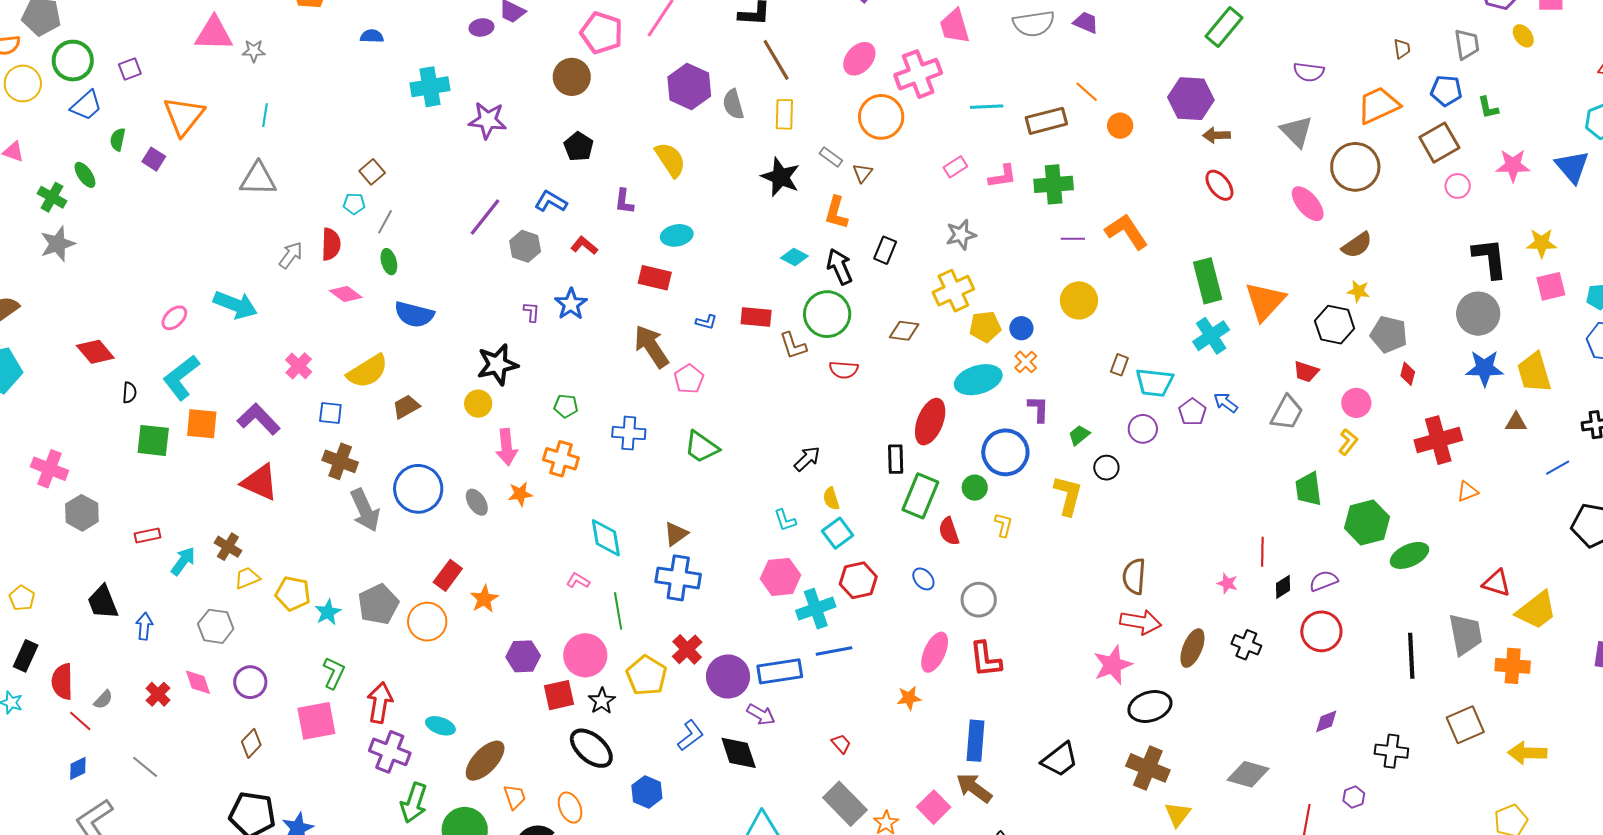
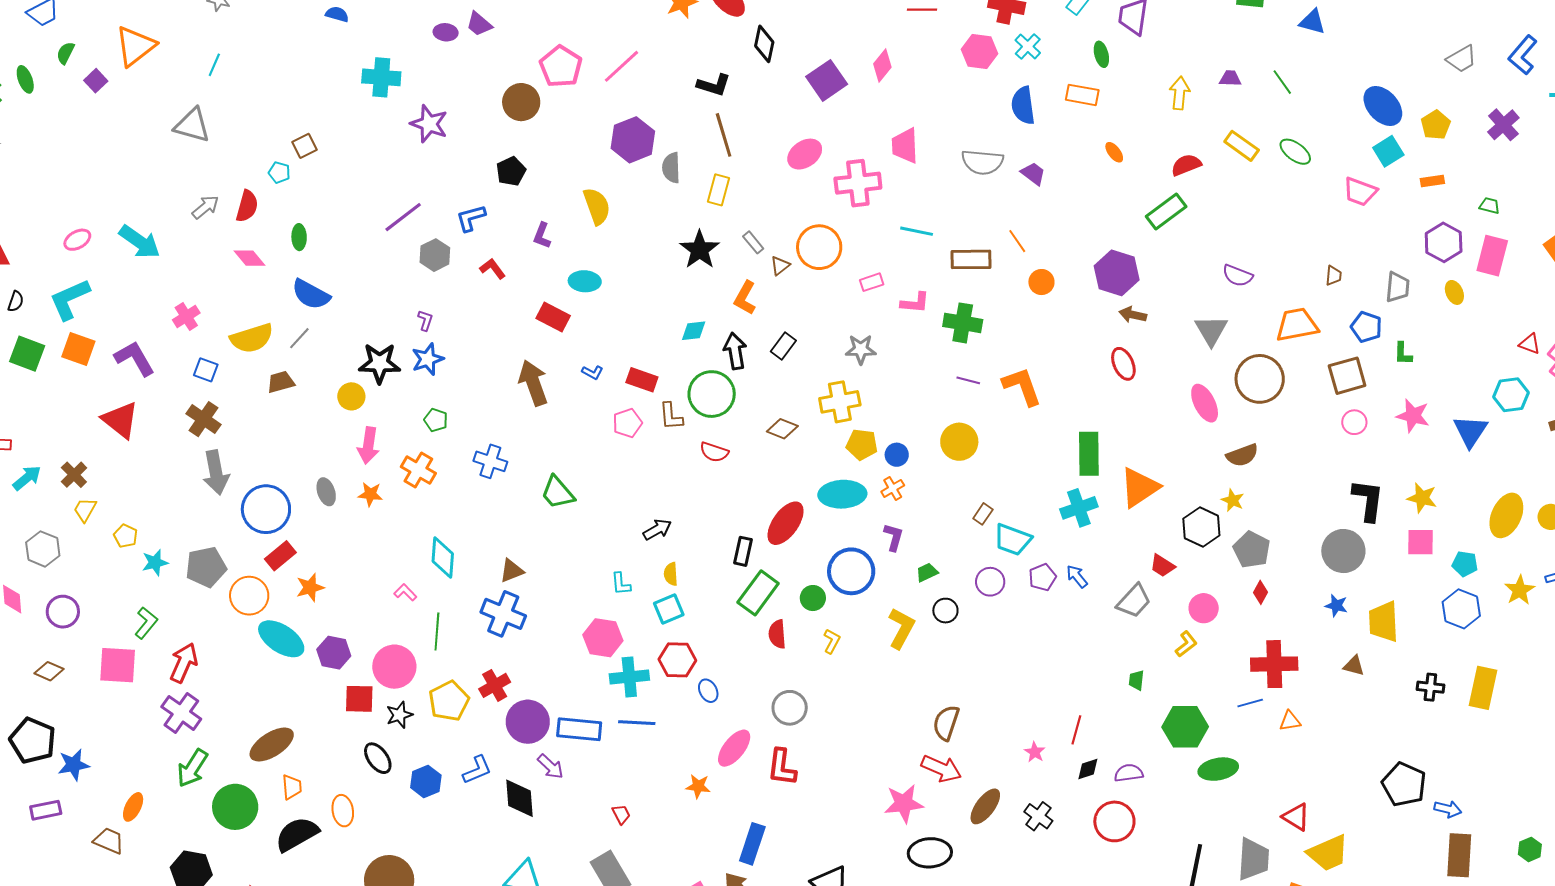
orange circle: (881, 117) -> (819, 247), moved
blue L-shape: (551, 202) -> (471, 218), turned -60
gray line: (385, 222) -> (299, 338), moved
cyan diamond: (794, 257) -> (694, 331), turned -48
blue star: (571, 304) -> (428, 359), moved
blue star: (1485, 368) -> (1336, 606), size x0.6
pink pentagon: (689, 379) -> (627, 423), moved
blue line: (1558, 468) -> (1250, 703), moved
blue circle: (418, 489) -> (266, 509), moved
green trapezoid: (1308, 489) -> (1136, 680), size x0.6
yellow trapezoid: (247, 578) -> (85, 510), turned -52
blue ellipse: (923, 579) -> (708, 691), moved
yellow pentagon: (293, 594) -> (126, 536), size x0.7
cyan ellipse: (440, 726) -> (281, 639), moved, size x1.6
brown diamond: (251, 743) -> (49, 671), turned 56
black ellipse: (591, 748) -> (378, 758), size x0.7
blue hexagon: (647, 792) -> (426, 781), moved

